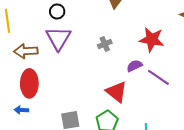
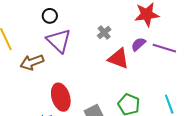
red ellipse: (29, 83) -> (61, 97), moved
red triangle: (116, 92) -> (118, 59), moved

